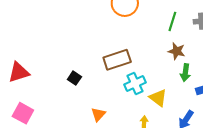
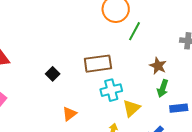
green line: (172, 21) -> (134, 31), moved
yellow triangle: (158, 98) -> (131, 108), turned 30

